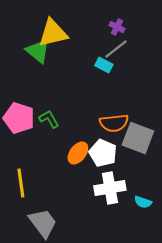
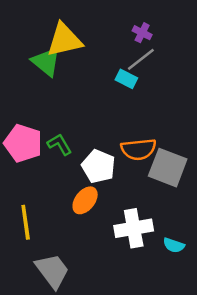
orange ellipse: (78, 153) -> (85, 200), moved
white pentagon: (103, 153) -> (98, 166), moved

